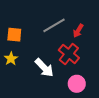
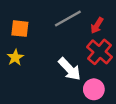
red cross: (69, 54) -> (100, 52), moved
white arrow: (44, 68) -> (70, 69), moved

